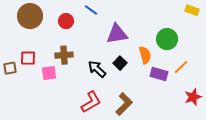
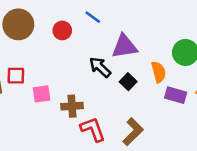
brown cross: (64, 55) -> (72, 106), moved
black arrow: (97, 69) -> (100, 67), moved
red L-shape: (91, 102) -> (93, 129), turned -80

